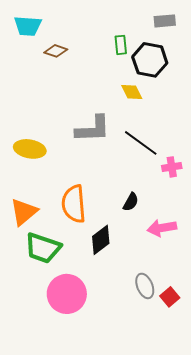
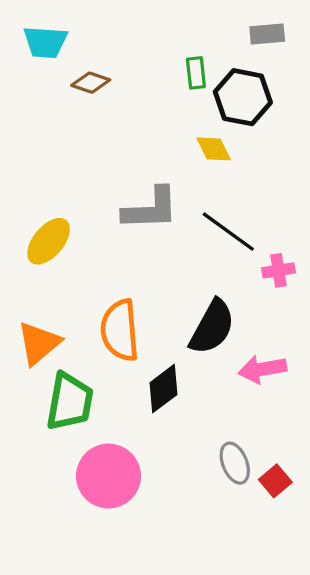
yellow ellipse: (30, 149) -> (49, 241), turned -60
black semicircle: (131, 202) -> (212, 327), size x1.8
green trapezoid: (43, 248) -> (70, 402), turned -99

